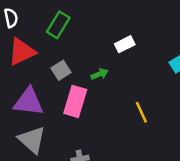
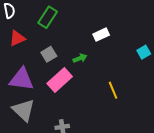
red triangle: (22, 52) -> (17, 38), size x0.7
pink rectangle: (75, 101) -> (60, 80), turned 30

